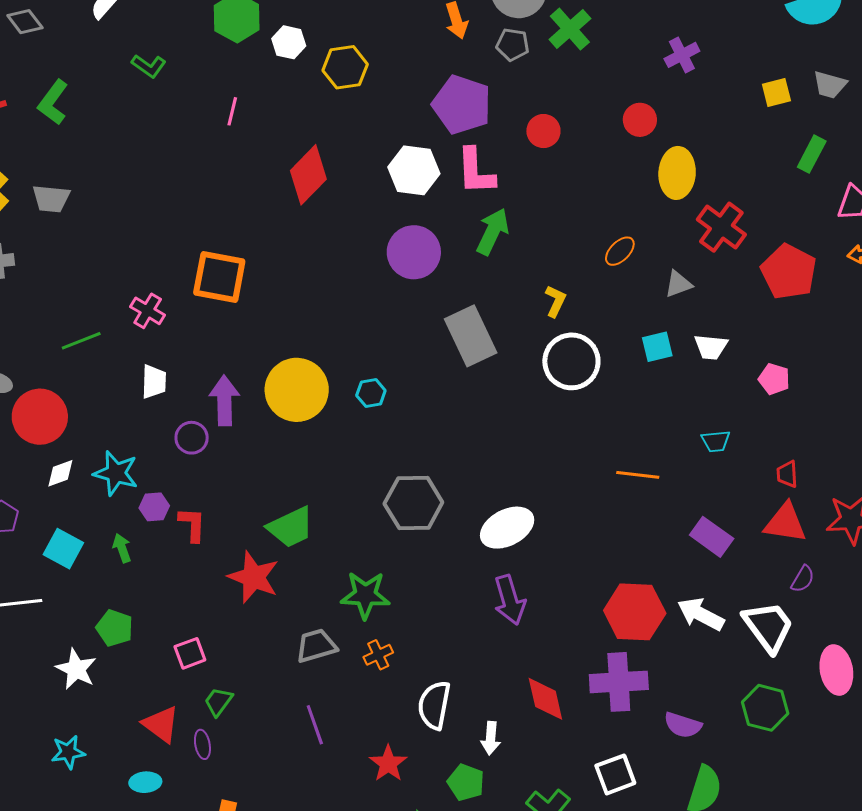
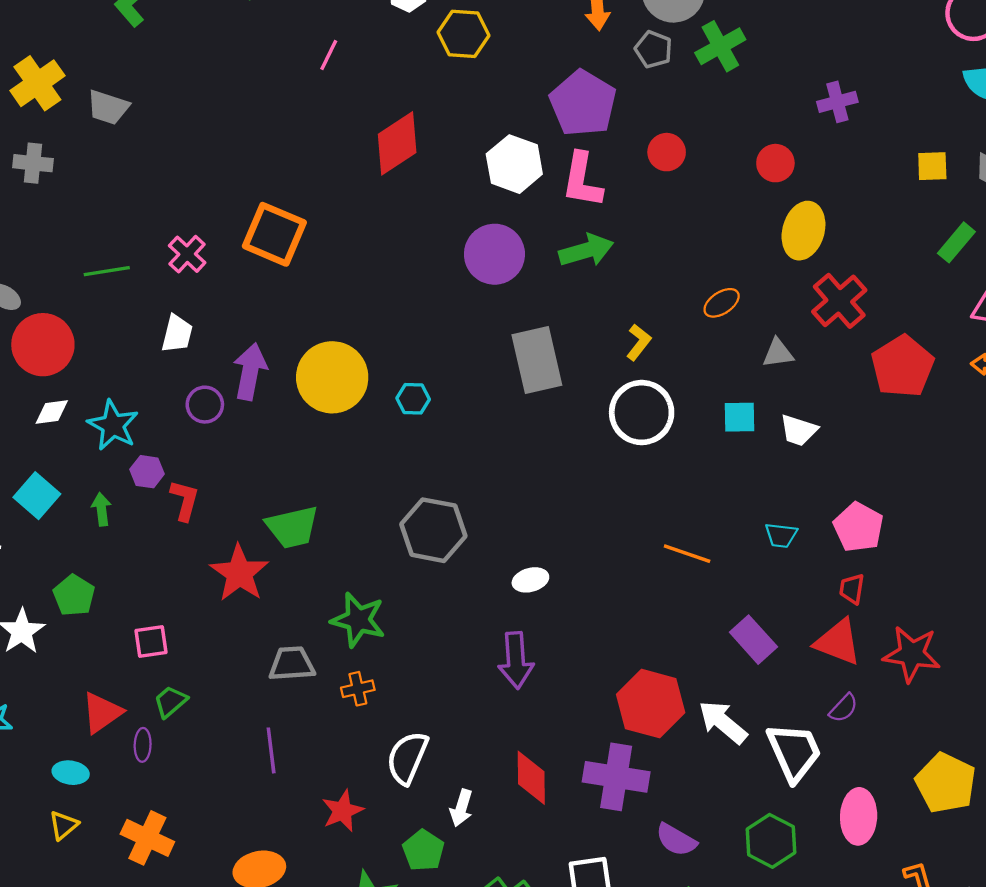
green arrow: (493, 232) -> (586, 250), turned 36
pink pentagon: (774, 379) -> (858, 527), moved, size x1.4
white ellipse: (507, 528) -> (530, 580), size x0.6
red triangle: (161, 724) -> (102, 713), turned 36

